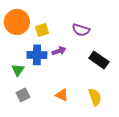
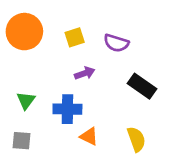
yellow square: (42, 30) -> (75, 37), moved
blue cross: (37, 55) -> (67, 109), moved
gray square: (23, 95) -> (22, 141), moved, turned 32

